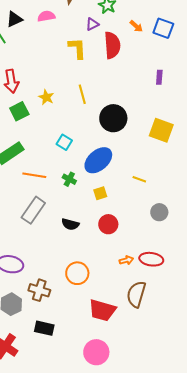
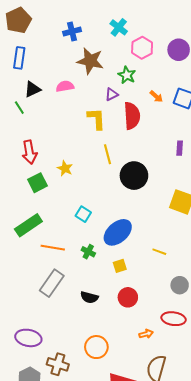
yellow line: (82, 94) -> (108, 154), moved
black circle: (113, 118) -> (134, 176), moved
red ellipse: (151, 259) -> (174, 319), moved

